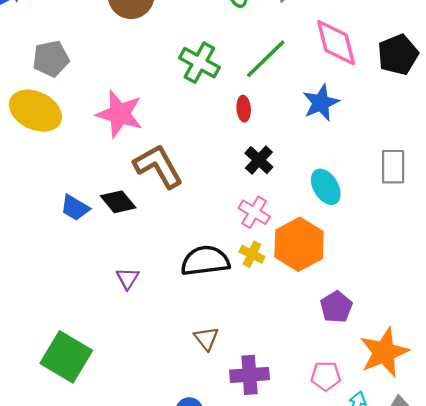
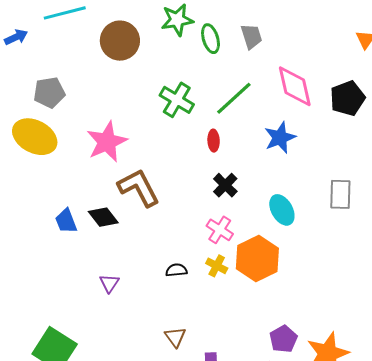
pink star: (120, 114) -> (107, 142), turned 30
blue trapezoid: (75, 208) -> (66, 221), turned 36
black semicircle: (205, 261) -> (176, 270), size x0.5
purple pentagon: (336, 307) -> (283, 339), moved

